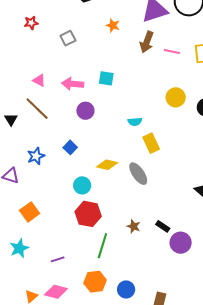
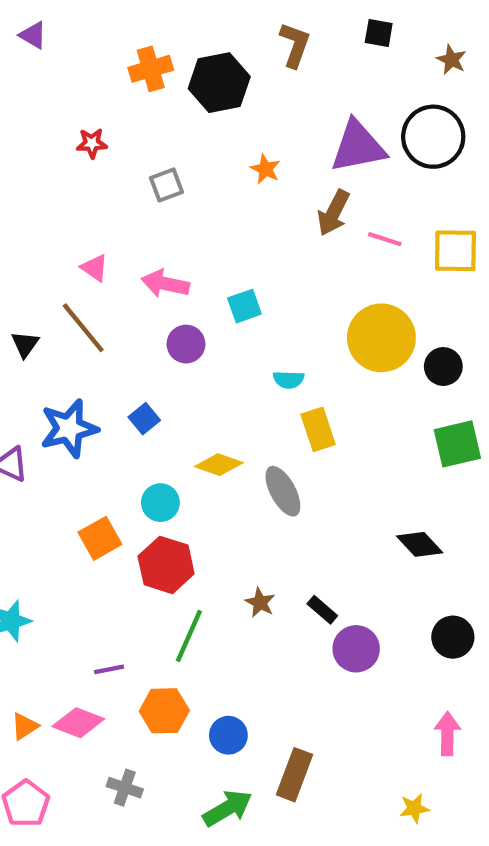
cyan square: (106, 78) -> (244, 306), moved, turned -35
yellow circle: (176, 97) -> (381, 338), size x1.6
blue star: (36, 156) -> (69, 428), size x1.5
orange square: (30, 212) -> (100, 538), moved
purple line: (58, 259) -> (109, 669), moved

